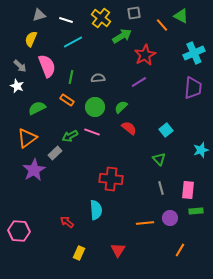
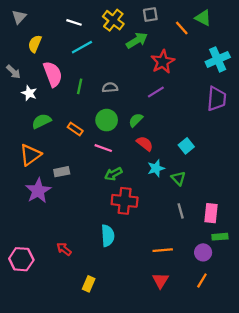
gray triangle: (39, 15) -> (19, 17), moved, turned -32
gray arrow: (20, 66) -> (13, 72), moved
white star: (17, 86) -> (29, 93), moved
orange rectangle: (67, 100) -> (75, 129), moved
green arrow: (70, 136) -> (113, 174), moved
cyan star: (201, 150) -> (156, 168), moved
gray rectangle: (55, 153) -> (62, 172), turned 32
purple circle: (170, 218) -> (203, 252), moved
red arrow: (67, 222) -> (64, 249), moved
red triangle: (118, 250) -> (160, 280), moved

